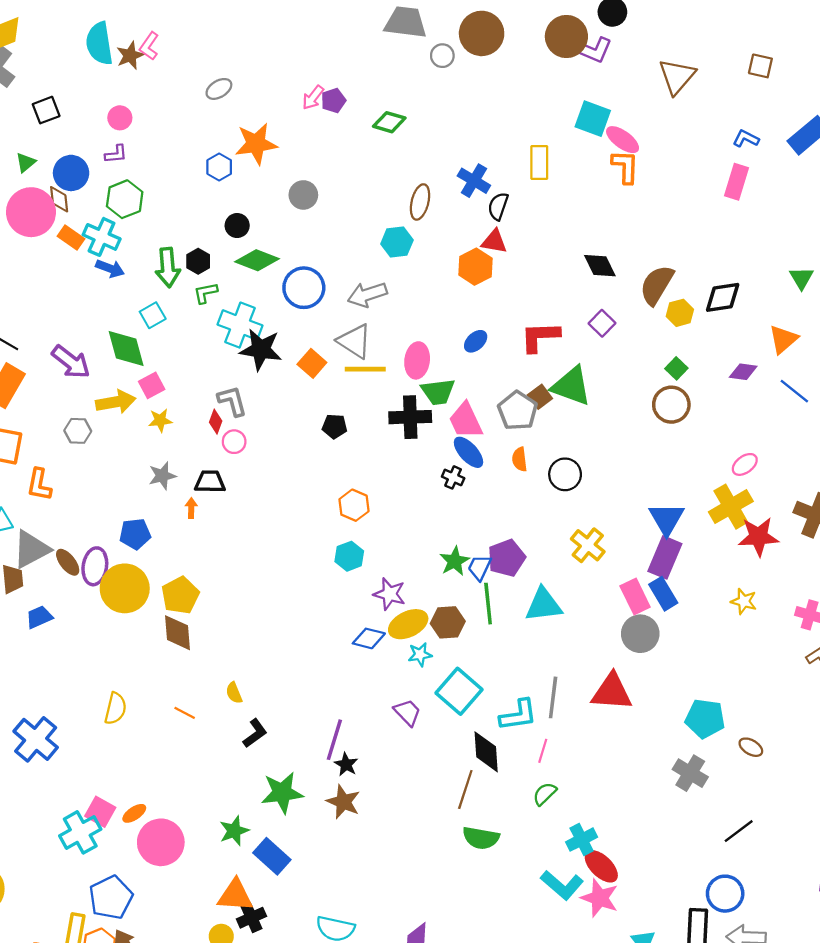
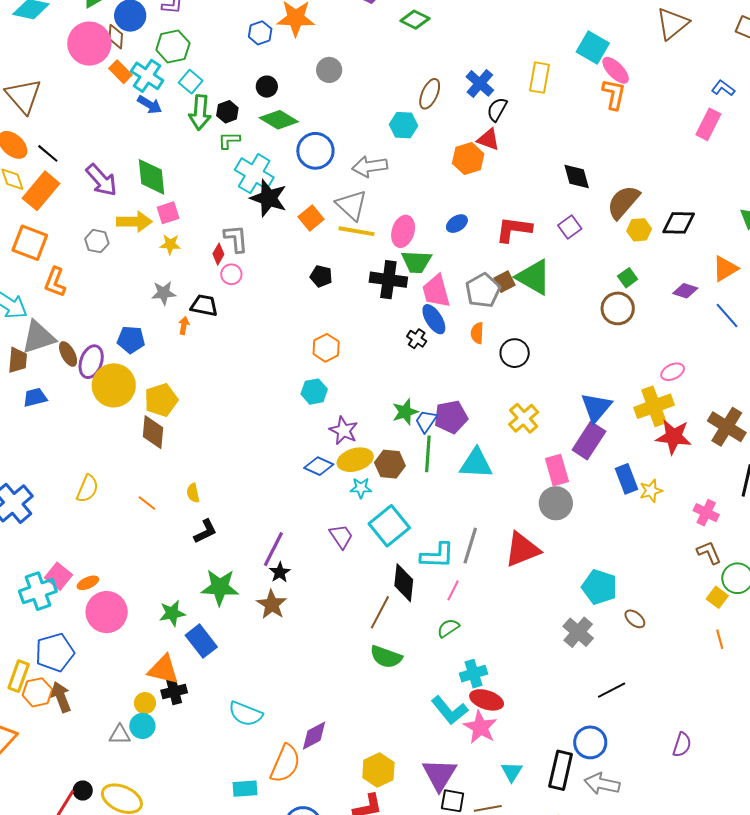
cyan square: (153, 315) -> (191, 82), moved, turned -30
blue rectangle: (663, 594) -> (626, 479), moved
yellow star: (744, 601) -> (651, 491), turned 30
red triangle: (612, 692) -> (522, 550), turned -36
red ellipse: (601, 866) -> (487, 700), turned -36

